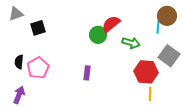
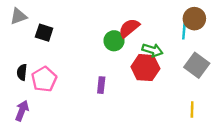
black square: (38, 28) -> (44, 33), turned 35
red hexagon: (146, 72) -> (145, 68), moved
yellow line: (150, 94) -> (192, 110), moved

